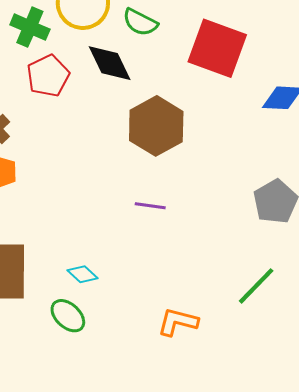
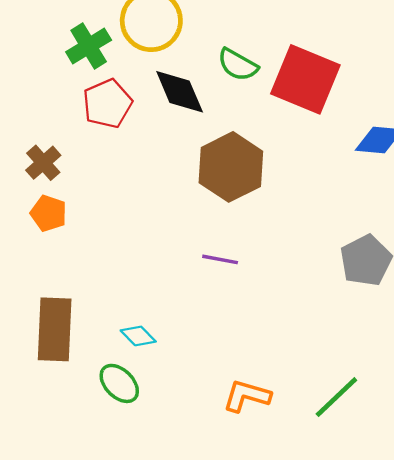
green semicircle: (140, 22) -> (238, 65), moved
green cross: (30, 27) -> (89, 46), turned 33
green line: (256, 286) -> (336, 397), moved

